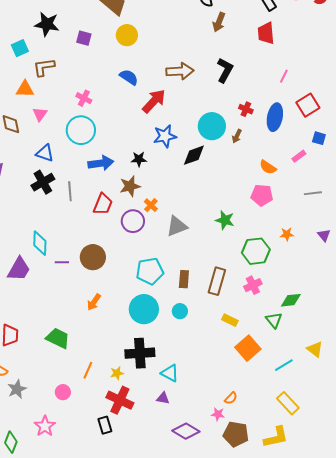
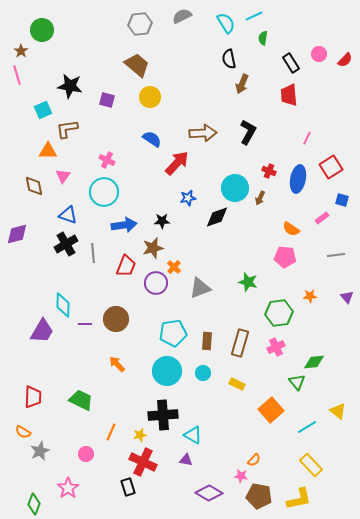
blue star: (165, 136) -> (188, 198), size x0.7
orange arrow: (94, 302) -> (117, 364), turned 102
yellow rectangle: (230, 320) -> (237, 384), moved

